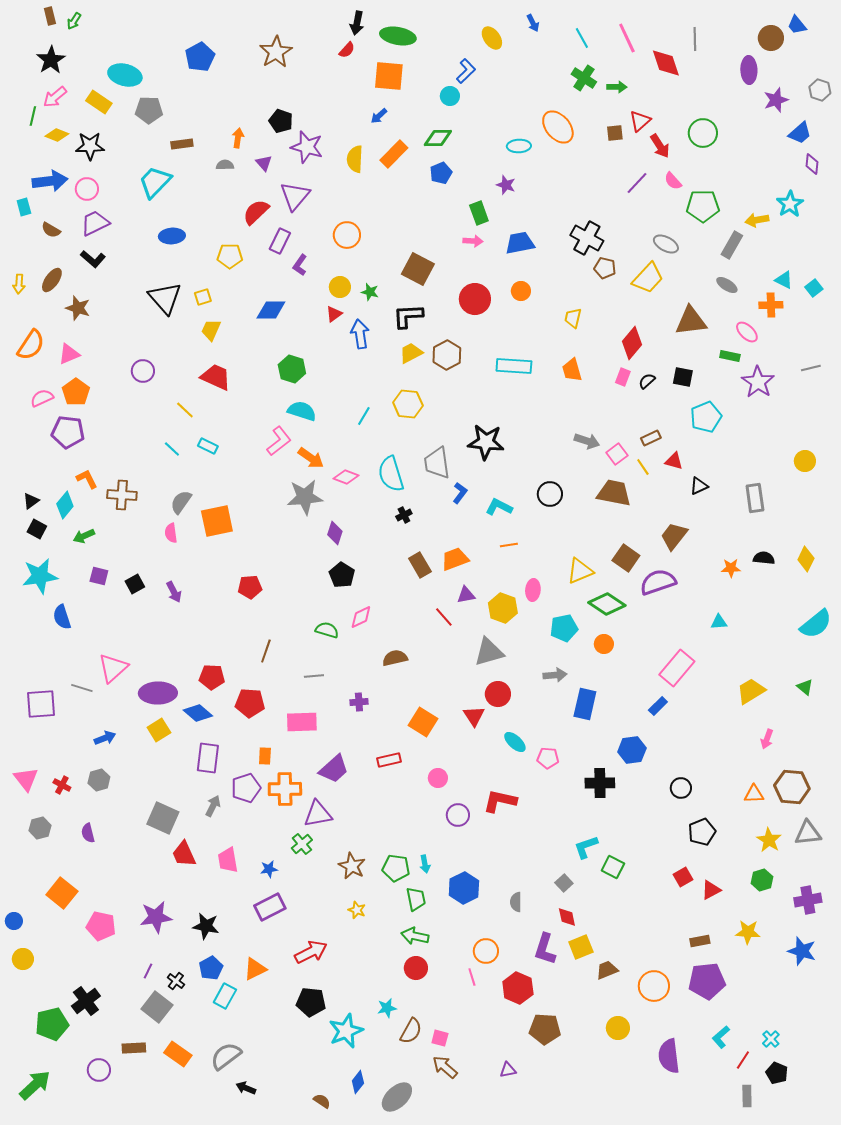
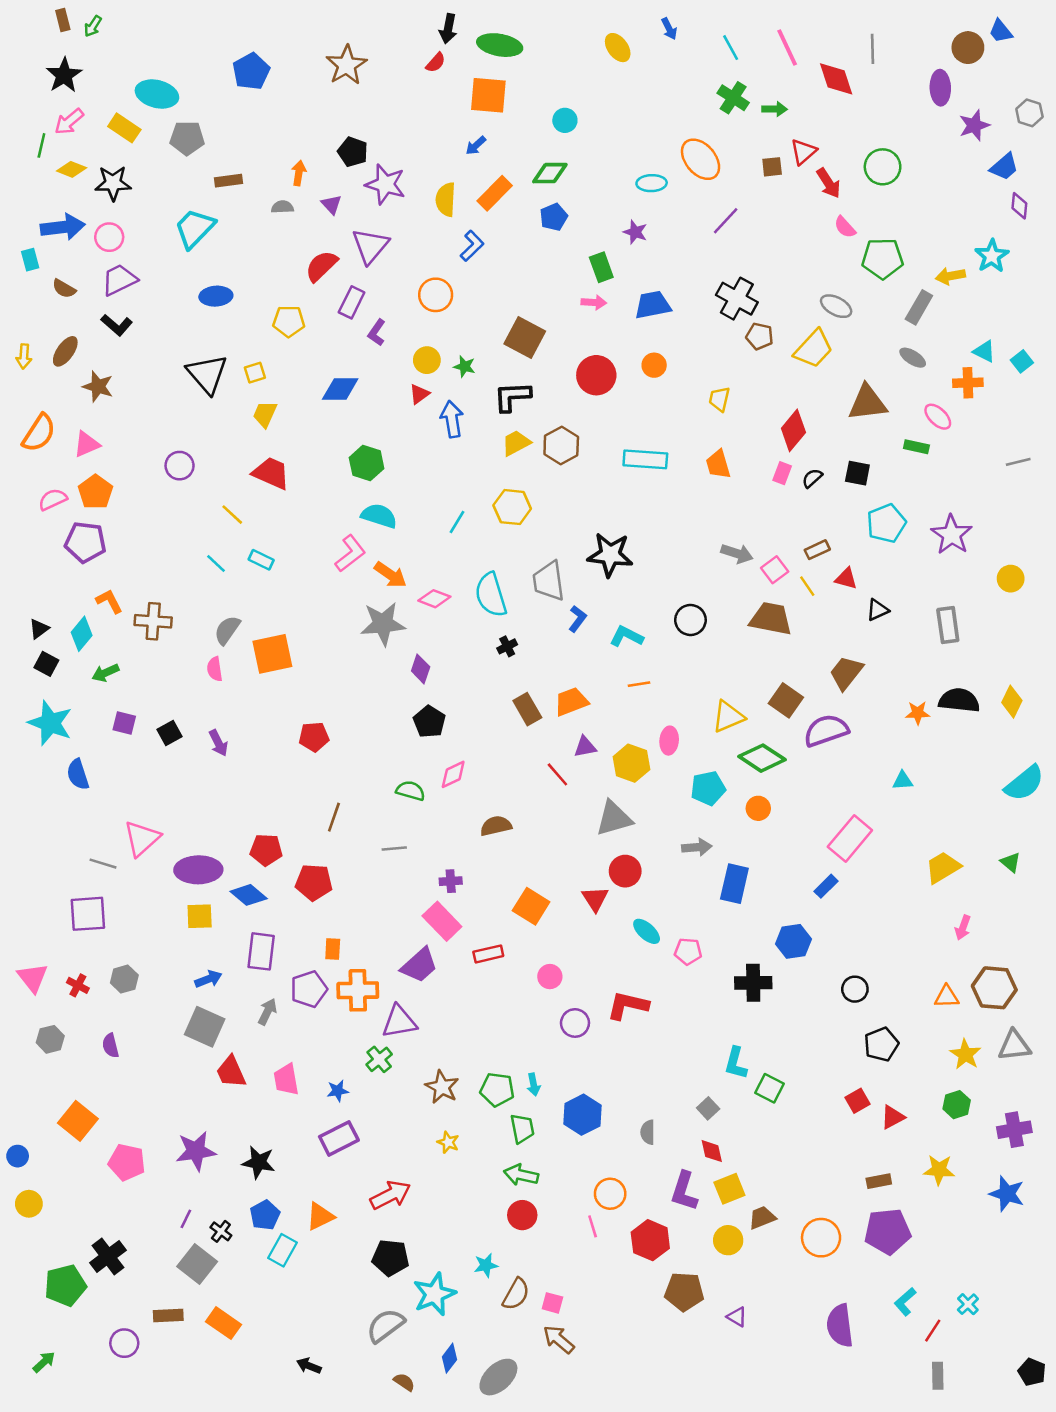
blue L-shape: (466, 71) -> (472, 246), moved
purple line: (637, 183) -> (726, 221), moved
purple star: (758, 382) -> (952, 535), moved
black semicircle: (764, 558) -> (959, 700), size x1.5
cyan star: (40, 576) -> (50, 723), turned 30
purple square: (41, 704) -> (88, 914), moved
pink rectangle: (302, 722) -> (442, 921), moved, turned 48
yellow square: (159, 730) -> (200, 916), turned 30
blue arrow: (105, 738) -> (208, 979), moved
cyan L-shape: (586, 847) -> (736, 1063), turned -56
yellow circle: (618, 1028) -> (728, 1240), moved
gray semicircle: (226, 1056) -> (385, 1326), moved
purple triangle: (508, 1070) -> (737, 1317), moved, turned 42
black pentagon: (777, 1073) -> (1032, 1372), moved
green arrow: (35, 1085) -> (44, 1362), size x0.6

